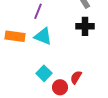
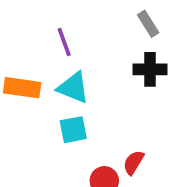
purple line: (38, 11) -> (64, 42), turned -42
cyan square: (44, 73) -> (73, 130), moved, turned 35

